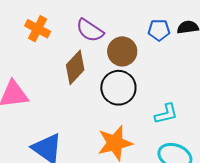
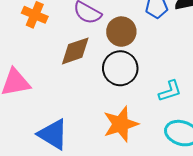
brown diamond: (75, 67) -> (75, 51), turned 32

